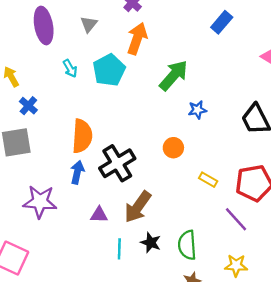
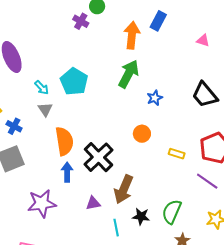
gray triangle: (89, 24) -> (45, 109), moved
orange arrow: (137, 39) -> (132, 35), moved
green semicircle: (187, 245) -> (172, 212), turned 40

